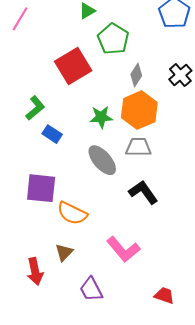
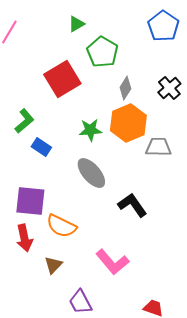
gray trapezoid: (138, 147) -> (158, 147), moved
red arrow: (35, 271) -> (24, 238), moved

